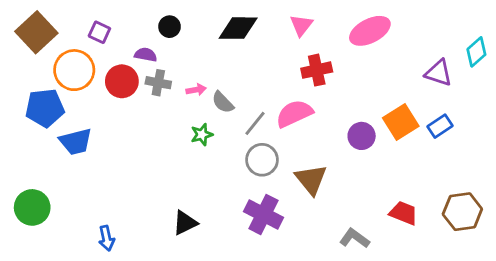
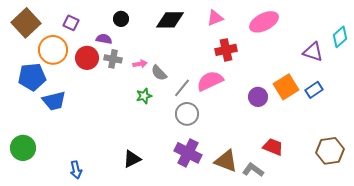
pink triangle: (301, 25) -> (215, 18), turned 30
brown triangle: (311, 179) -> (226, 161), moved, turned -30
red trapezoid: (404, 213) -> (273, 147), moved

